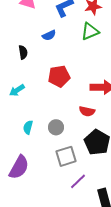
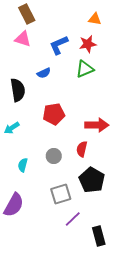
black semicircle: (23, 52) -> (18, 90), size x1.6
red semicircle: (87, 111) -> (82, 149), turned 91
gray circle: (56, 127) -> (54, 156), moved

